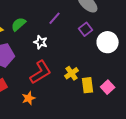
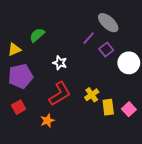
purple line: (55, 18) -> (89, 38), moved
green semicircle: (19, 24) -> (37, 35), moved

